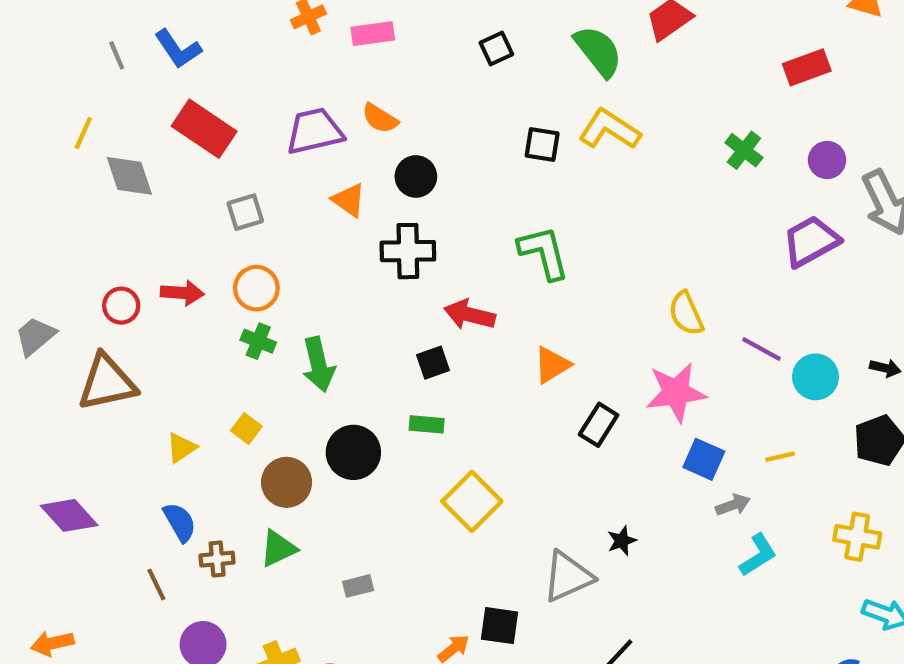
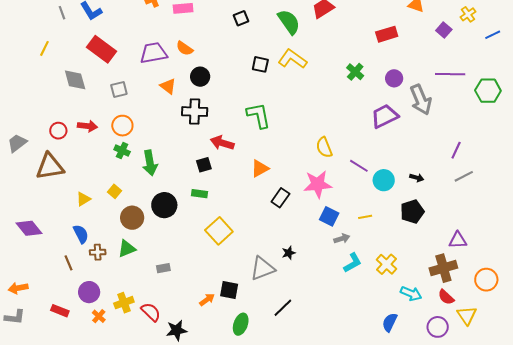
gray diamond: (129, 176) -> (75, 80), moved
yellow cross: (857, 537) -> (387, 264), moved, turned 30

